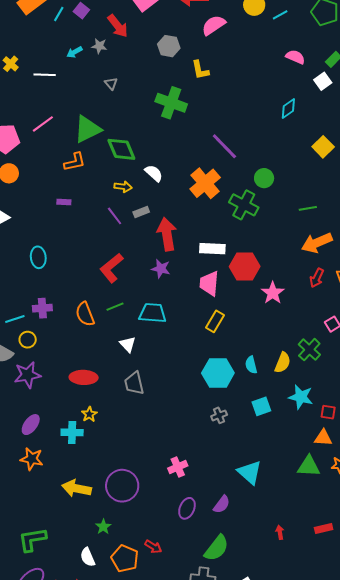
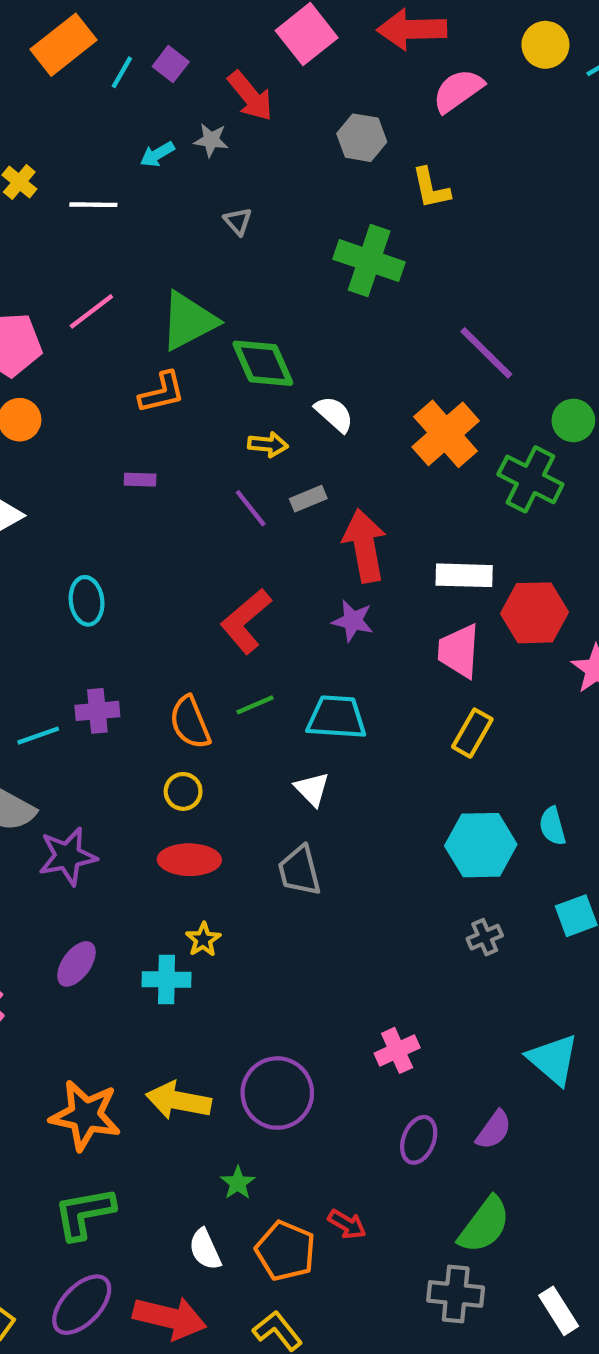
yellow circle: (28, 340) -> (183, 791), moved
white triangle: (128, 344) -> (312, 789), moved
orange star: (32, 459) -> (85, 1115), moved, size x1.4

